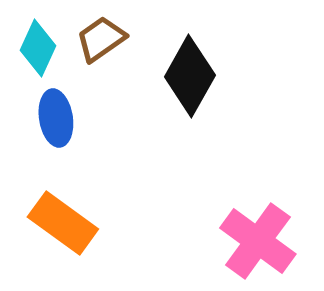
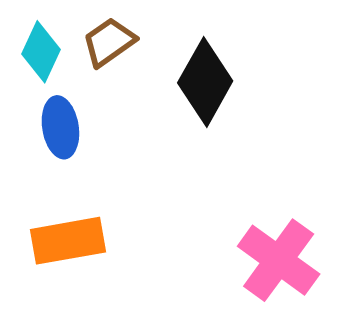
orange rectangle: (63, 223) -> (68, 241), turned -46

